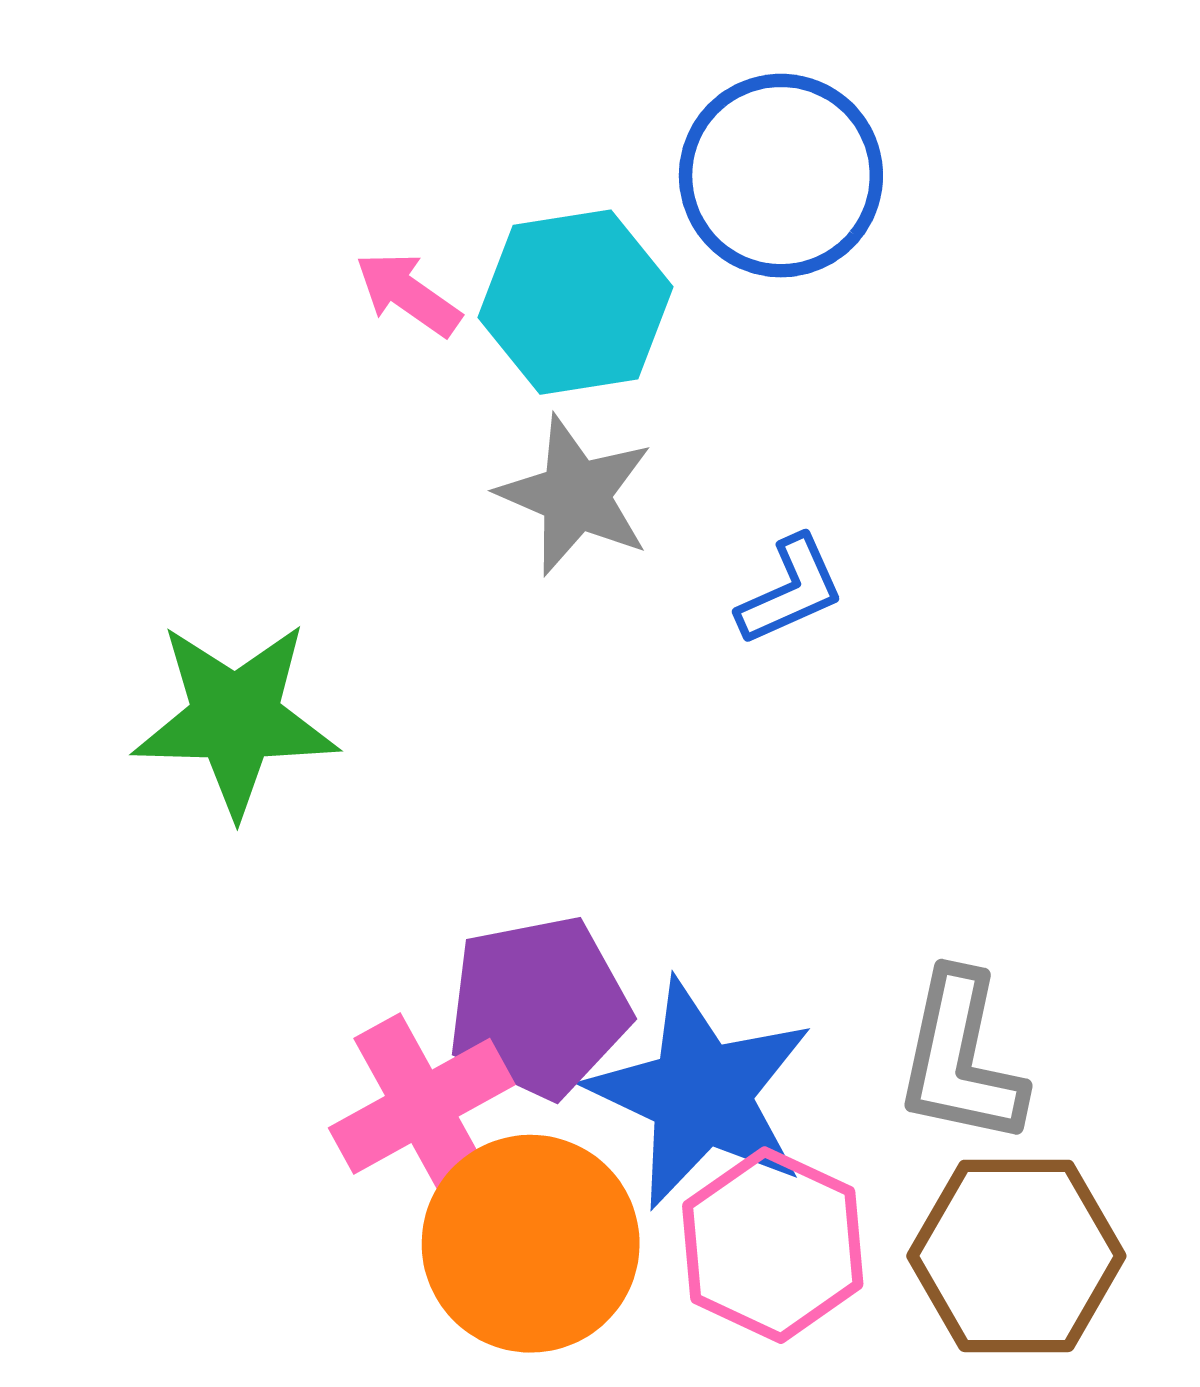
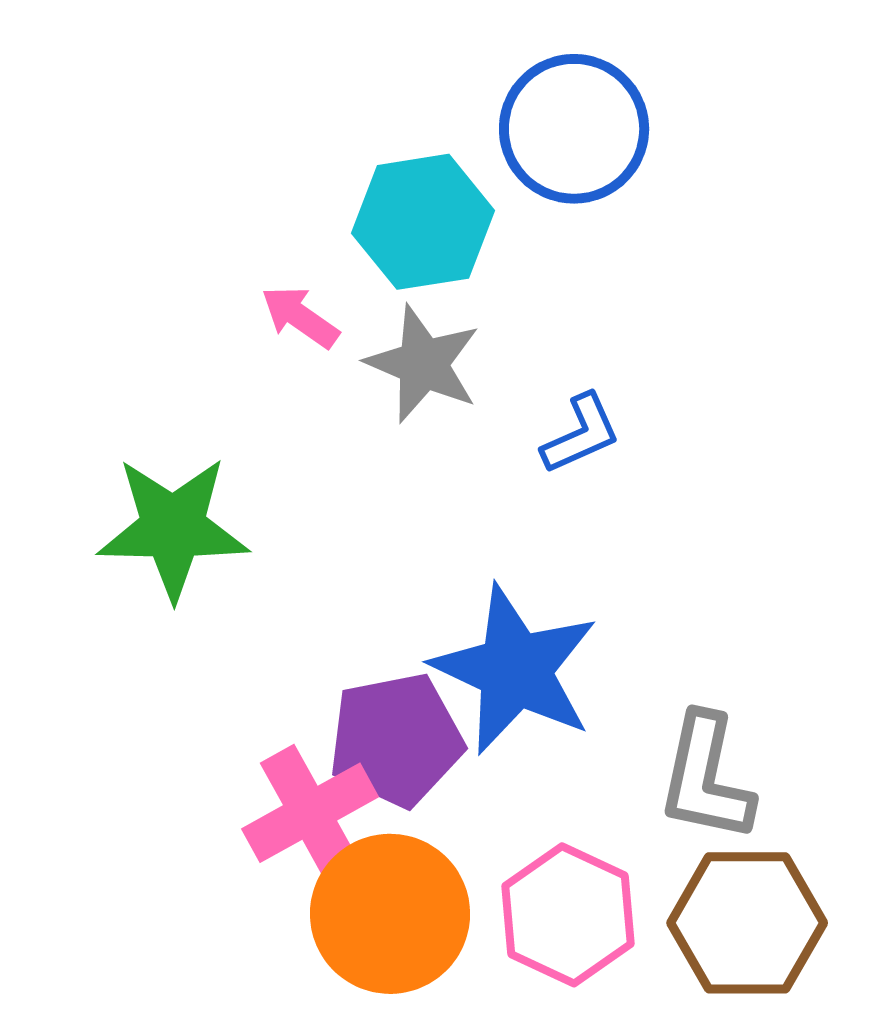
pink arrow: (408, 294) -> (300, 317), moved
blue star: (701, 1094) -> (515, 670), moved

